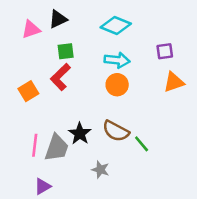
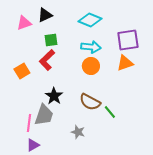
purple square: (165, 51) -> (128, 40), size x1.6
orange triangle: (174, 82) -> (125, 63), moved
black star: (80, 134) -> (54, 96), moved
pink line: (35, 145) -> (29, 123), moved

